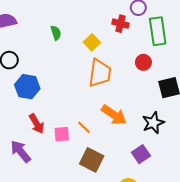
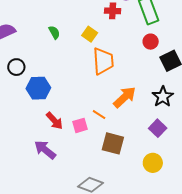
red circle: (143, 62) -> (151, 42), moved
orange arrow: (114, 115) -> (125, 97), turned -65

